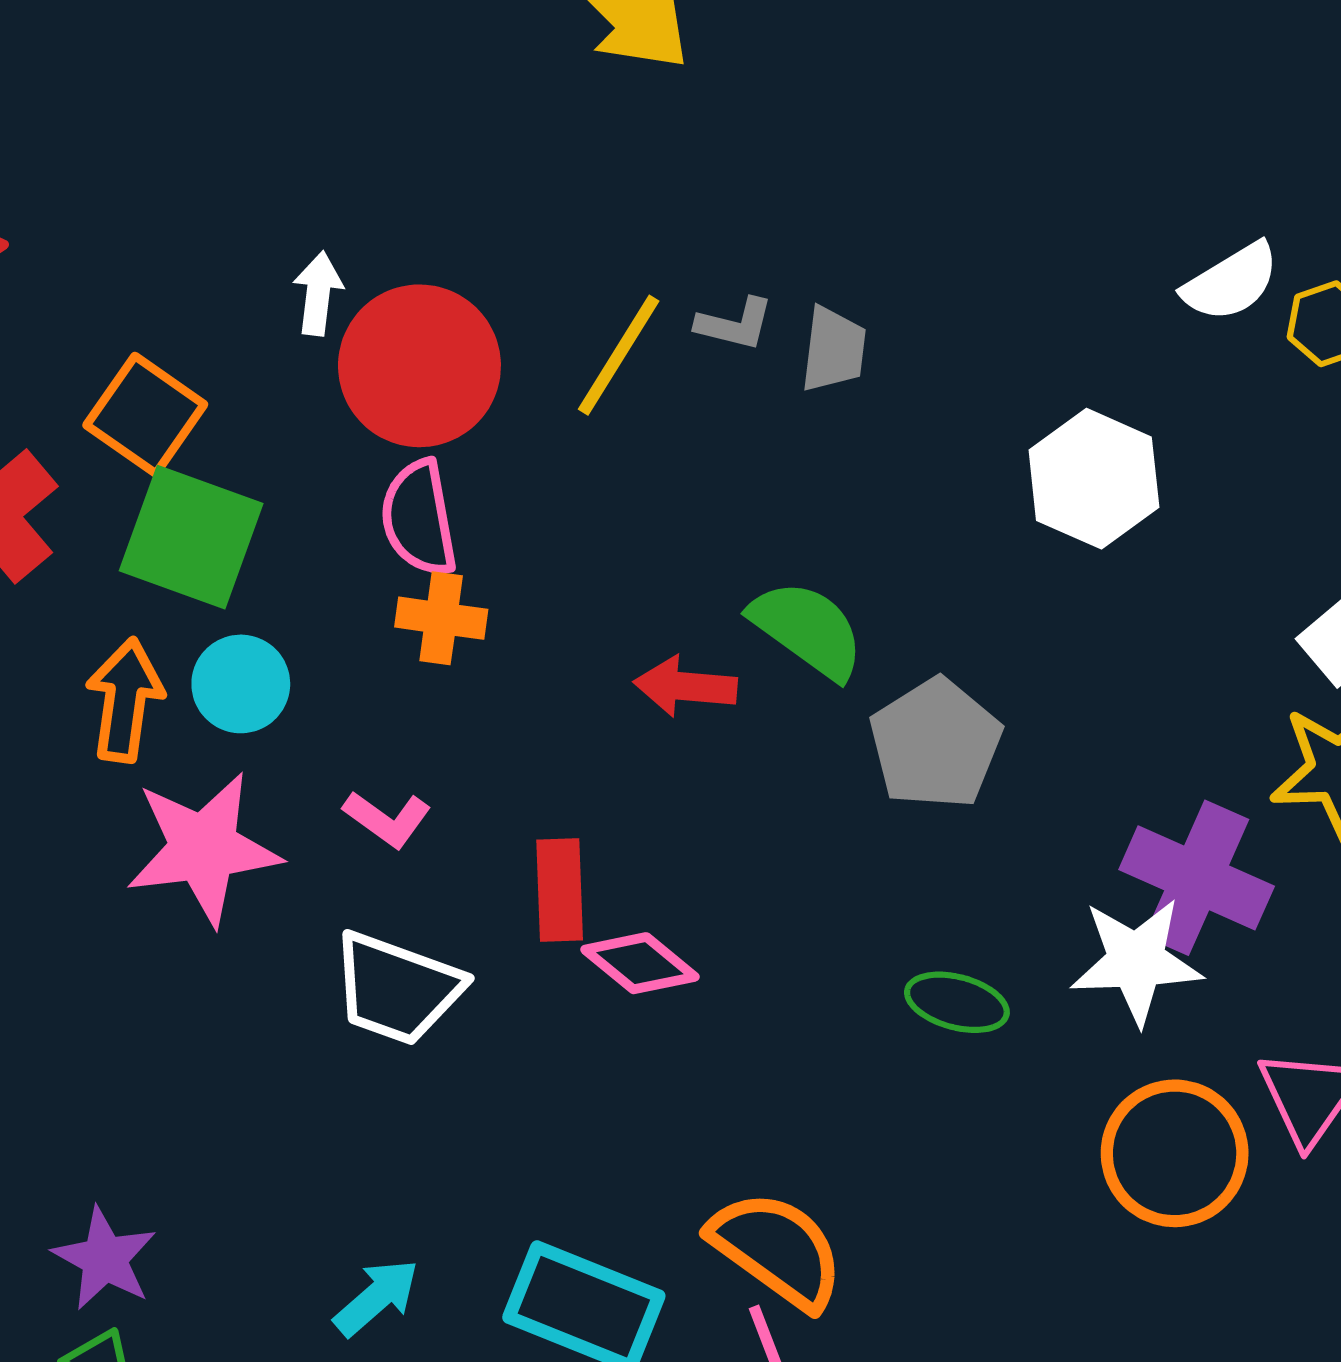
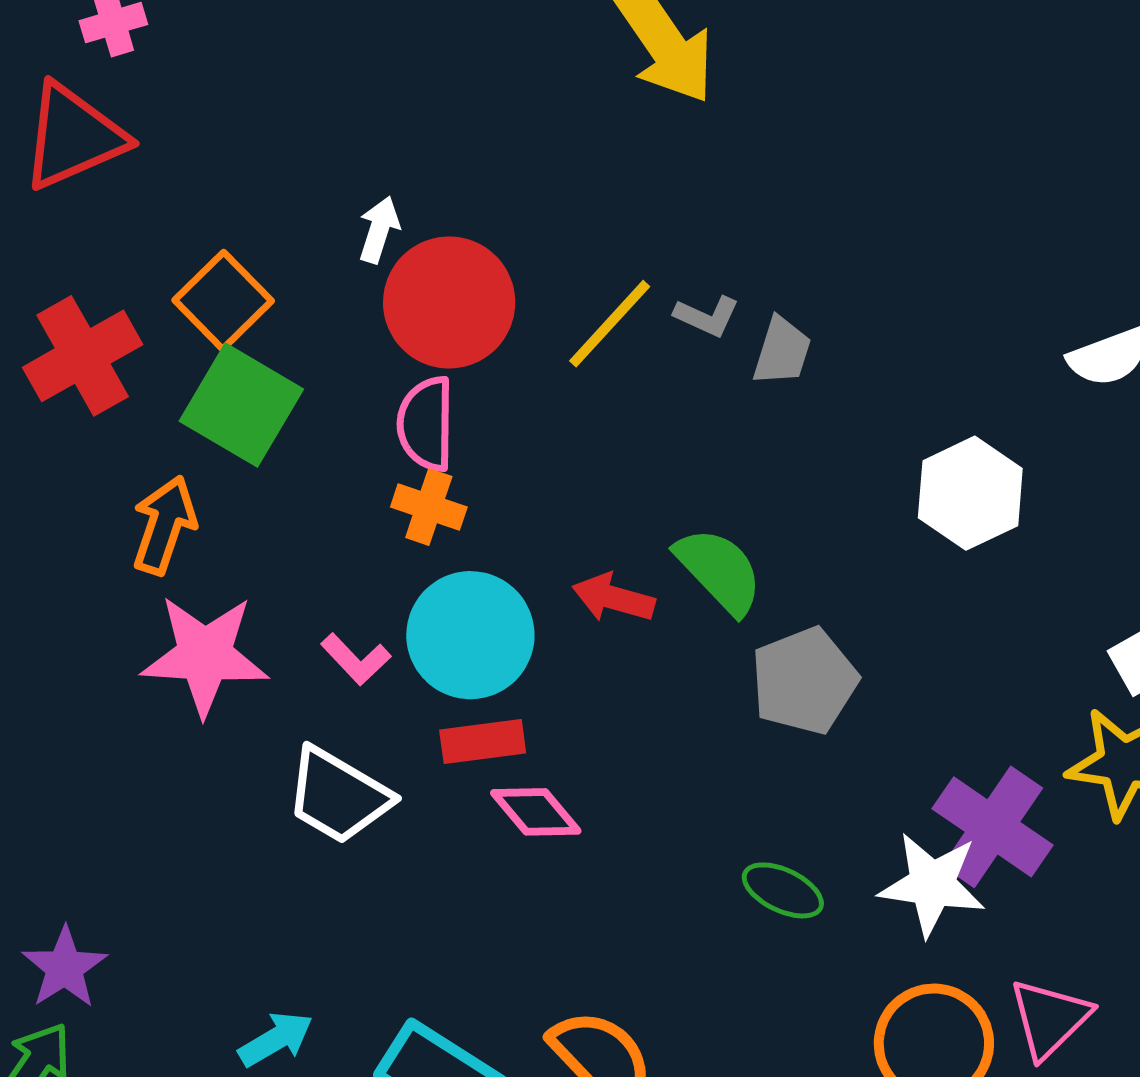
cyan circle: (241, 684) -> (470, 635), moved, size x1.6
red rectangle: (560, 890) -> (483, 741), turned 74

